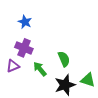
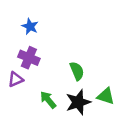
green arrow: (40, 69) -> (48, 100), moved

